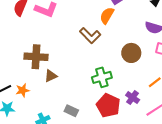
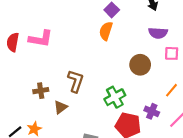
brown L-shape: (90, 36) -> (76, 81), moved, turned -105
brown cross: (36, 57) -> (41, 91), size x0.6

